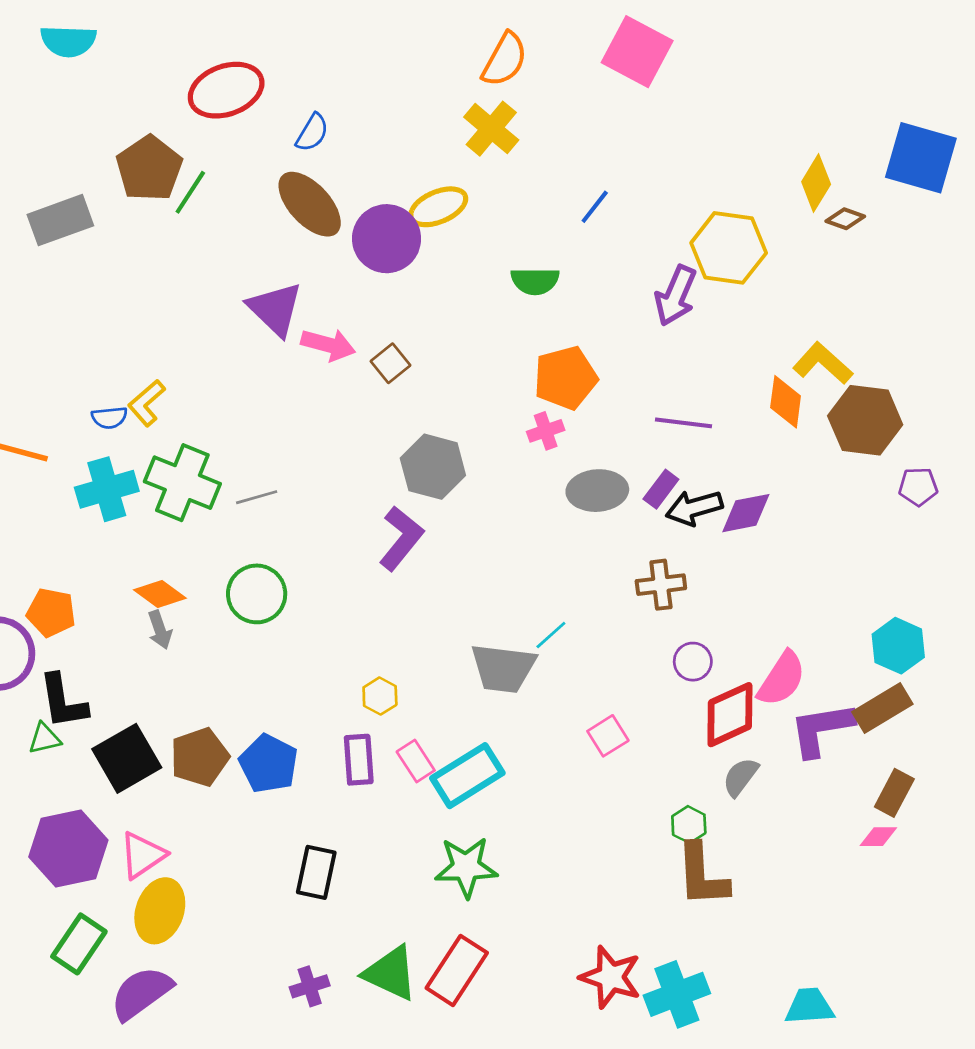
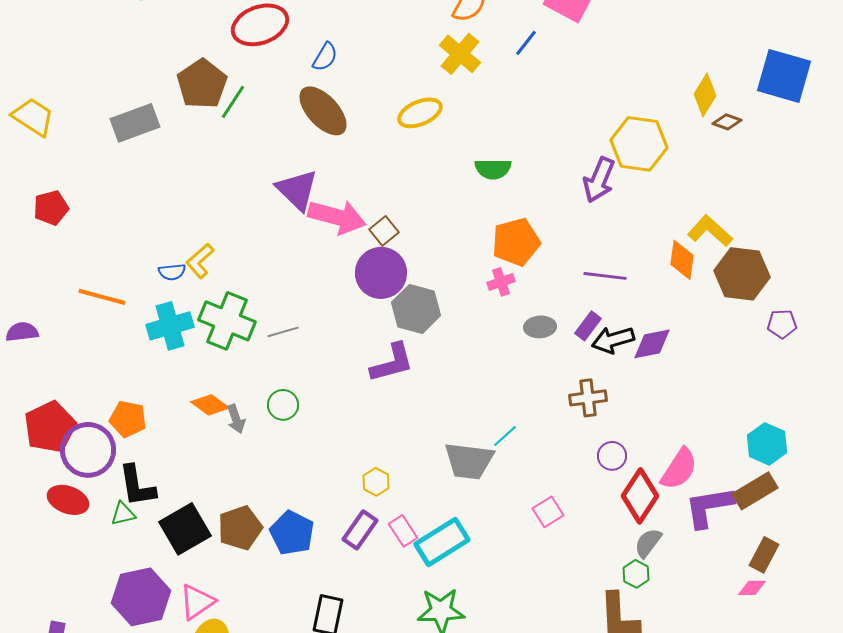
blue line: (595, 207) -> (526, 43), moved
purple circle: (387, 239) -> (381, 273), moved
pink arrow: (328, 345) -> (337, 217), size x1.4
gray ellipse: (597, 491) -> (540, 327), size x0.7
purple L-shape: (401, 538) -> (392, 363), turned 36
green circle: (257, 594) -> (283, 405), size x0.7
gray arrow: (160, 630) -> (236, 419), moved
red diamond: (730, 715) -> (640, 496), turned -32
purple rectangle: (359, 760) -> (360, 530), turned 39
green hexagon: (689, 825) -> (636, 574), moved

